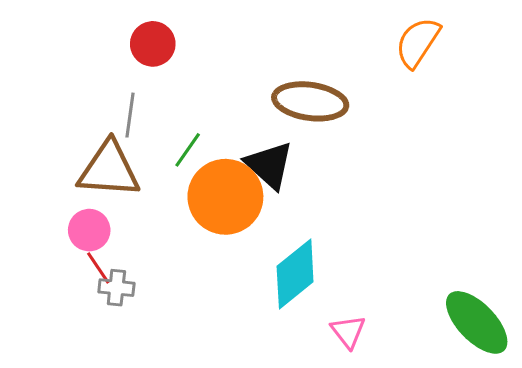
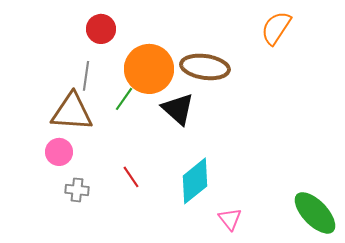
orange circle: (225, 197) -> (149, 69), moved
red line: (98, 268) -> (131, 177), moved

